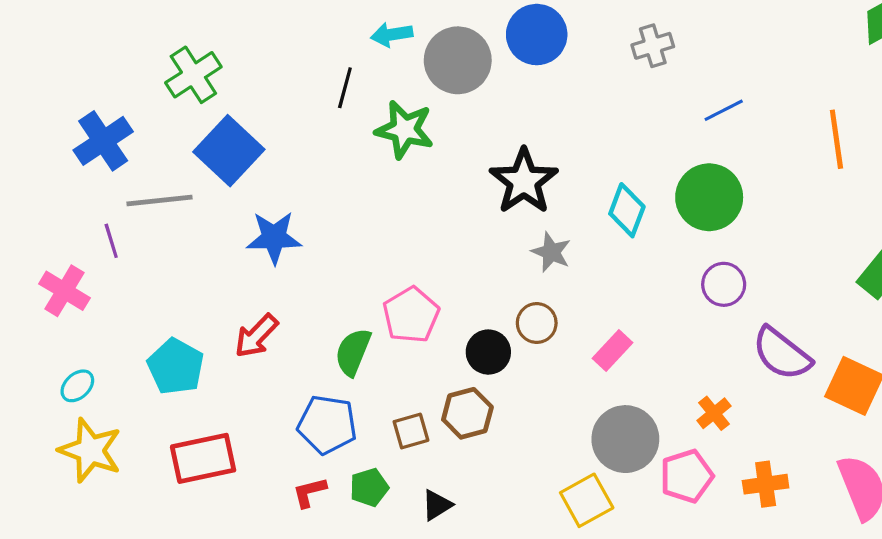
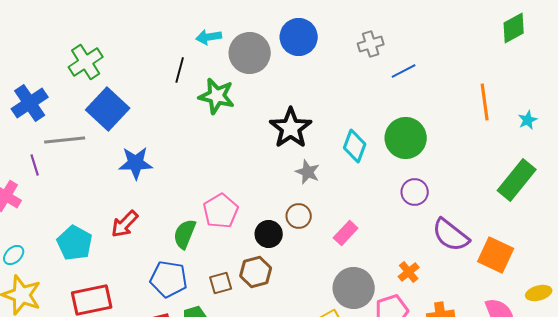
blue line: (724, 110) -> (404, 71), moved

